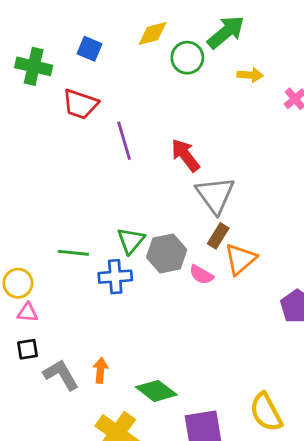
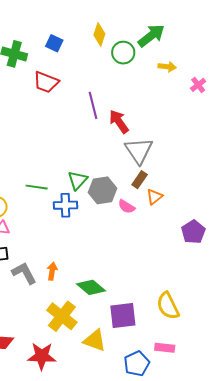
yellow diamond: (152, 34) -> (99, 34), turned -60
purple line: (124, 141) -> (93, 105), moved
orange triangle: (240, 259) -> (154, 197), size x0.7

